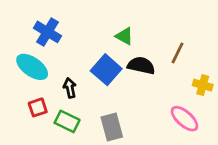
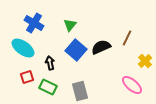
green triangle: (124, 36) -> (70, 25), moved, turned 40
black semicircle: (141, 66) -> (101, 47), turned -36
yellow cross: (203, 85) -> (145, 61), turned 32

